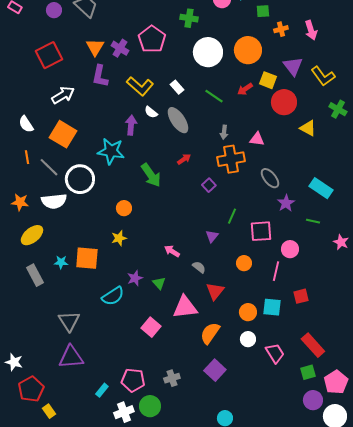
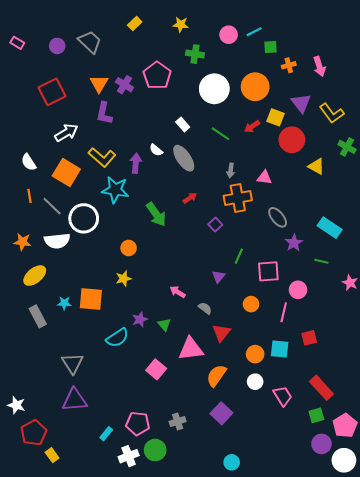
yellow L-shape: (140, 86) -> (102, 157), moved

